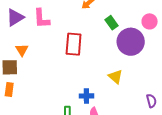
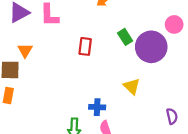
green rectangle: (111, 23) -> (125, 37), moved
red rectangle: (74, 44) -> (85, 46), size x0.7

